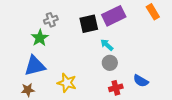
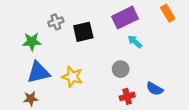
black square: (89, 24) -> (83, 32), moved
green star: (40, 38) -> (32, 42), moved, turned 30
cyan arrow: (107, 45) -> (135, 42), moved
yellow star: (67, 83) -> (72, 77), moved

